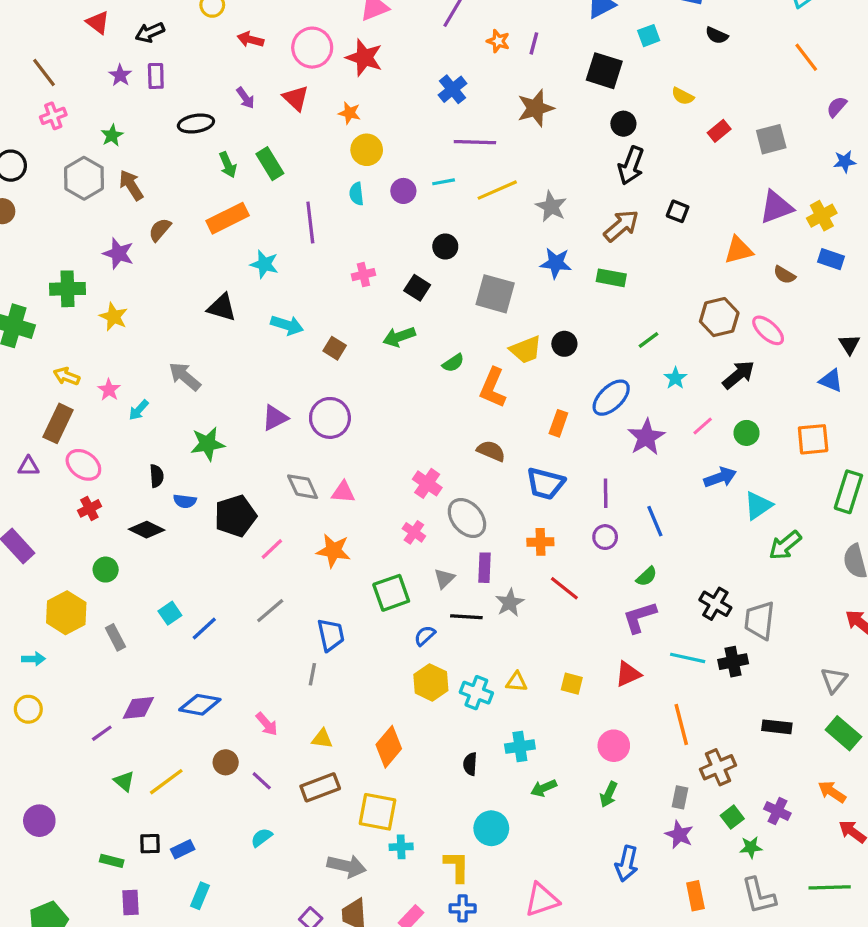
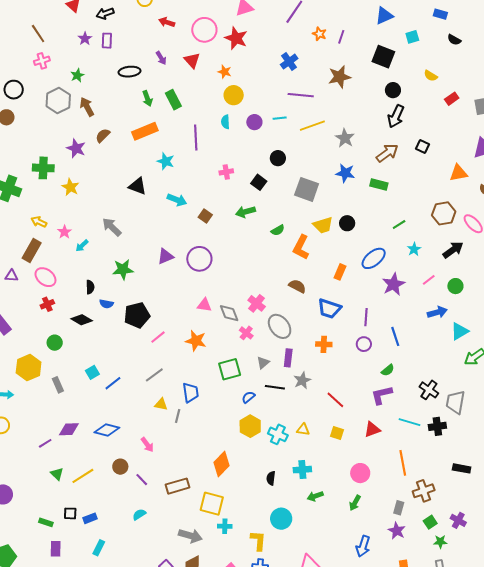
gray diamond: (303, 487) -> (229, 313), moved
red line: (564, 588) -> (335, 400), moved
yellow triangle: (322, 739) -> (161, 404), moved

